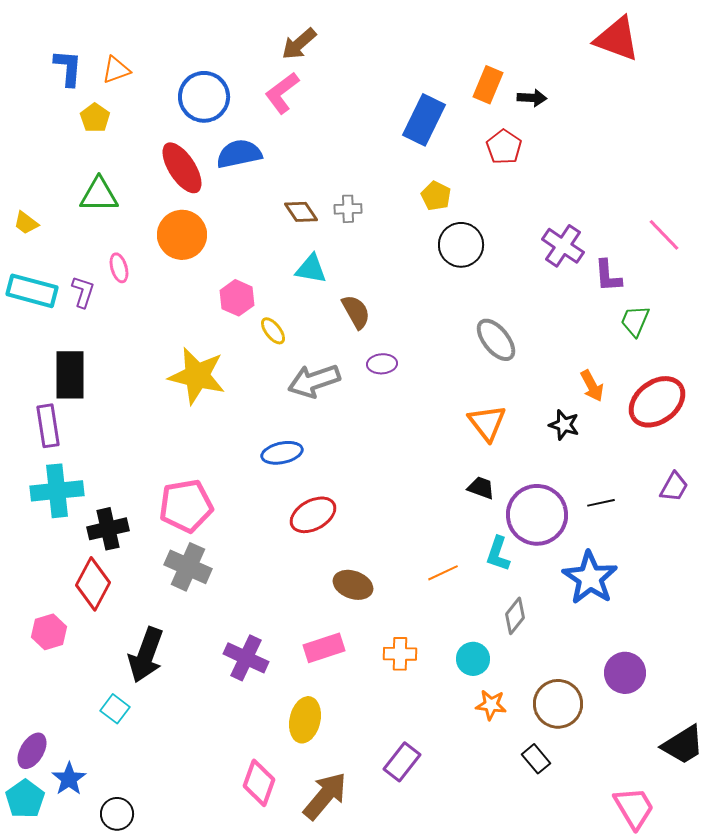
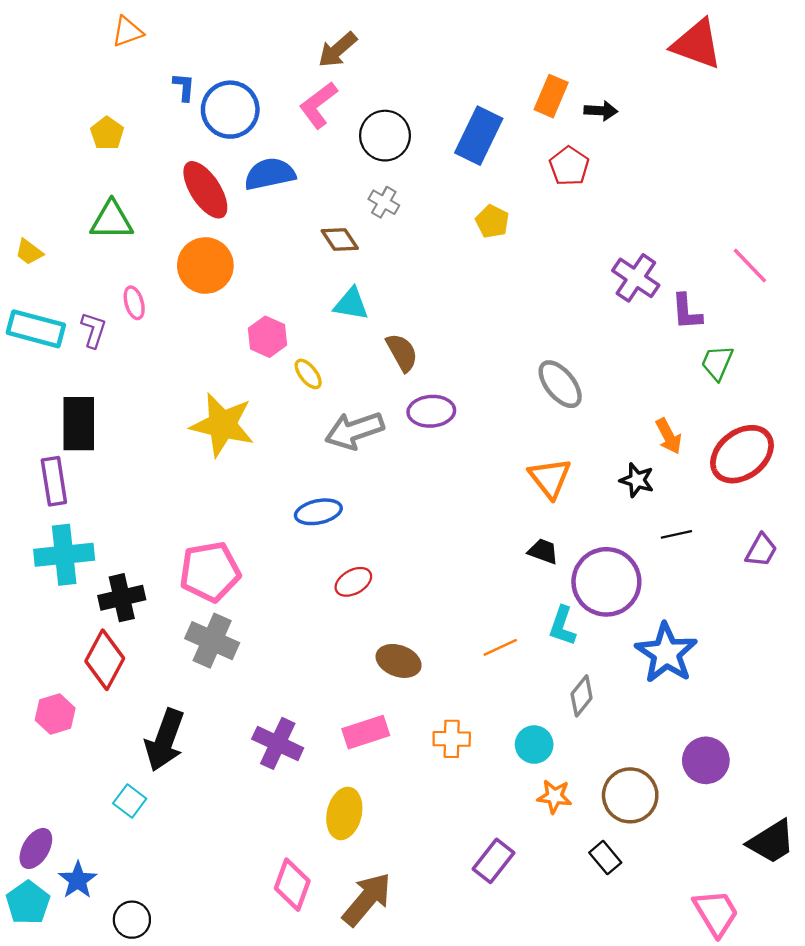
blue L-shape: (68, 68) -> (184, 87), moved, size x0.7
orange triangle: (116, 70) -> (127, 32), moved
gray cross: (348, 209) -> (384, 202), moved, turned 32
black circle: (461, 245) -> (385, 136), moved
purple ellipse: (382, 364) -> (431, 411), size x1.4
black line: (601, 503) -> (676, 534), moved
red ellipse: (313, 515) -> (353, 582), size x0.7
purple rectangle: (402, 762) -> (493, 861), moved

